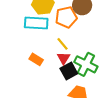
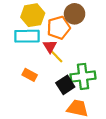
red triangle: (64, 58) -> (50, 46), moved
green cross: (86, 64) -> (83, 76), turned -30

